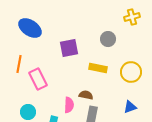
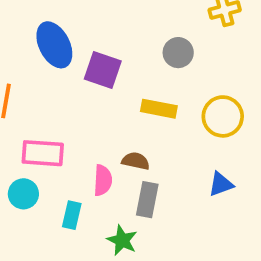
blue ellipse: (30, 28) -> (54, 45), moved, turned 30
purple square: (69, 48) -> (103, 70), turned 30
pink rectangle: (38, 79) -> (43, 153), moved, turned -60

